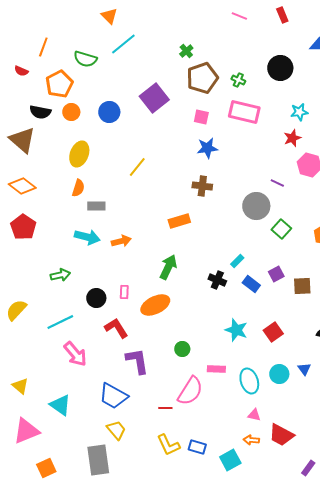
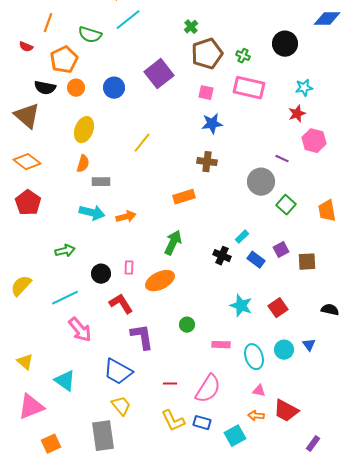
pink semicircle: (190, 391) -> (208, 389), moved

